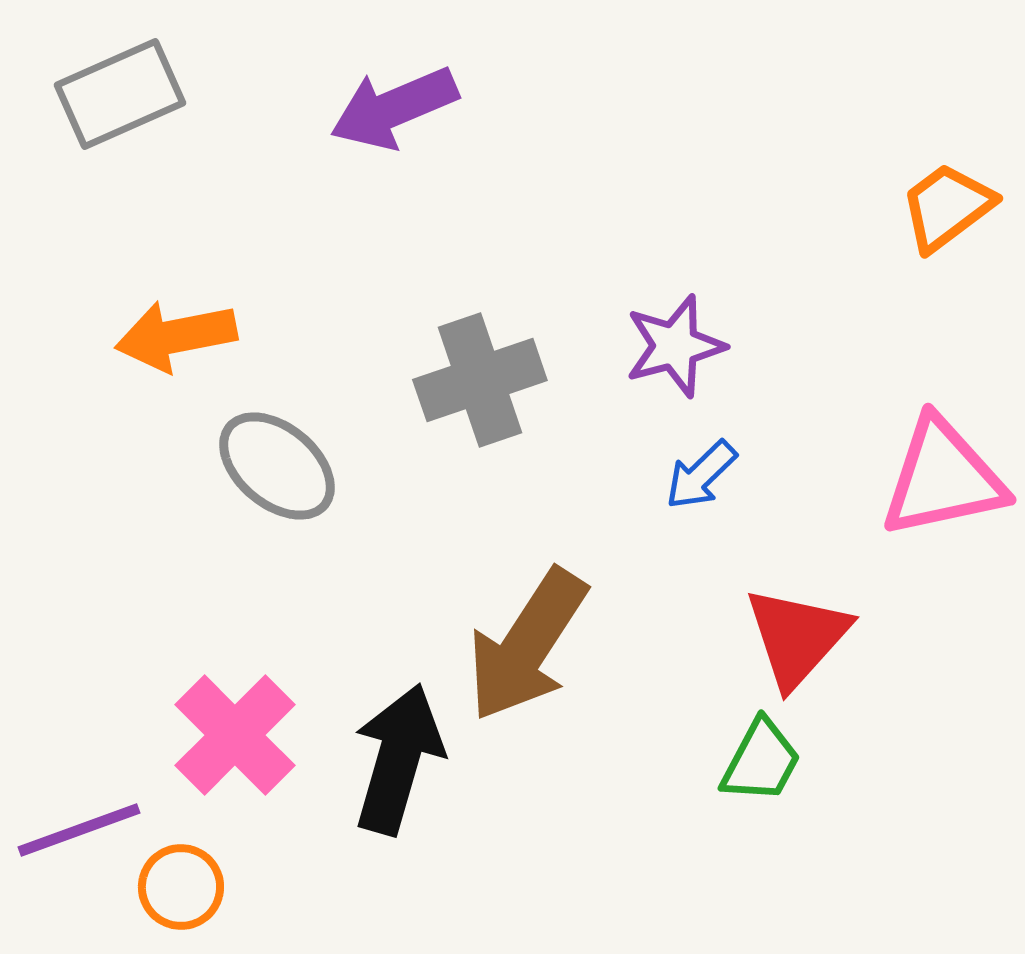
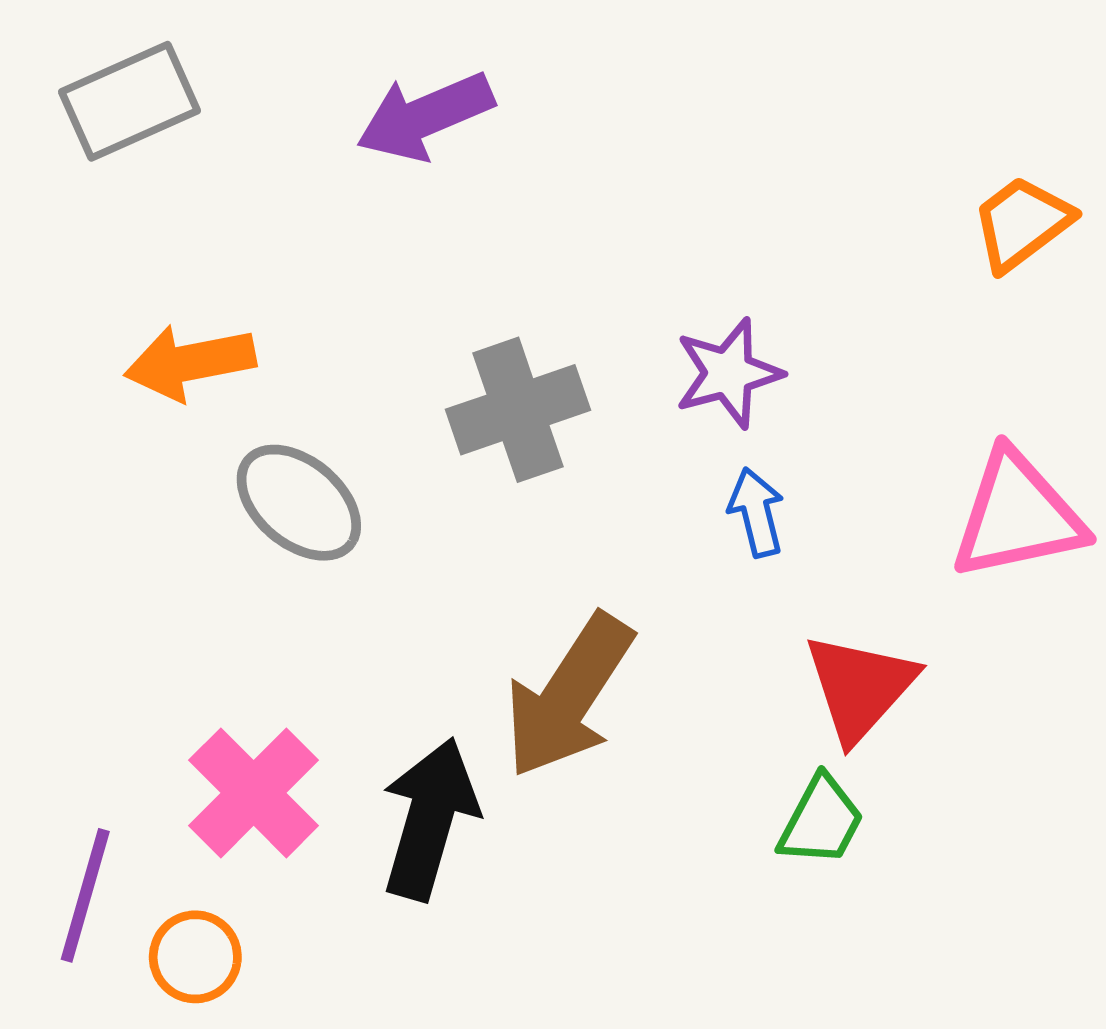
blue arrow: (701, 475) -> (756, 512), turned 120
purple line: (79, 830) -> (85, 895), turned -54

